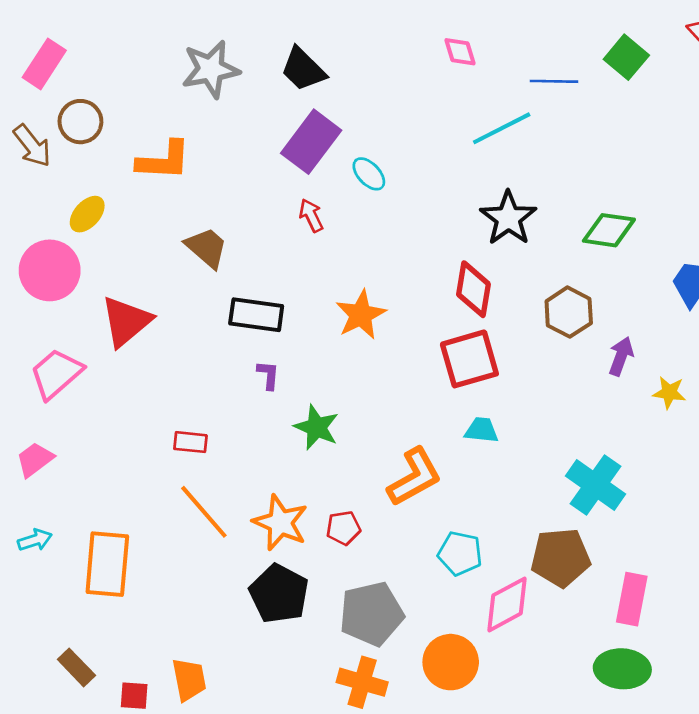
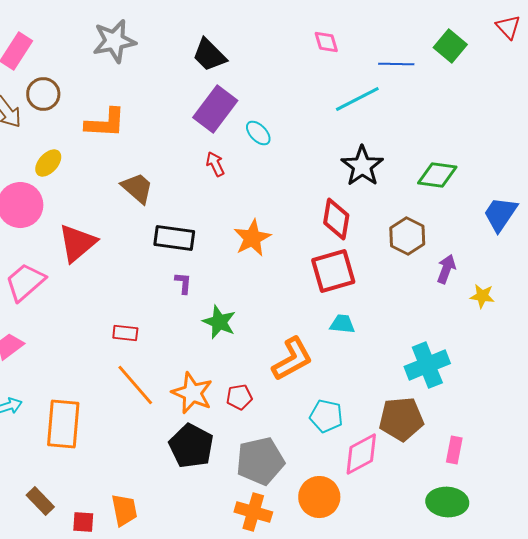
gray star: (211, 69) -> (114, 41), moved
cyan cross: (595, 485) -> (427, 365), turned 33
pink rectangle: (632, 599) -> (454, 450), size x0.7

